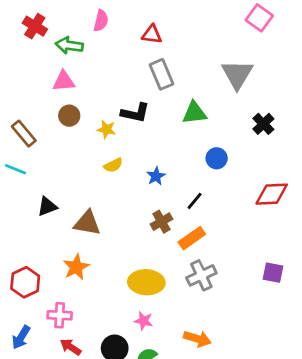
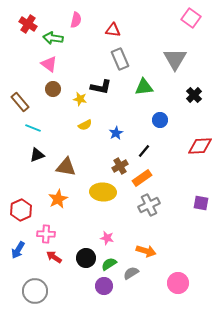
pink triangle: (64, 81) -> (49, 64), turned 42
cyan line: (16, 169) -> (33, 128), moved
yellow ellipse: (146, 282) -> (103, 192), moved

